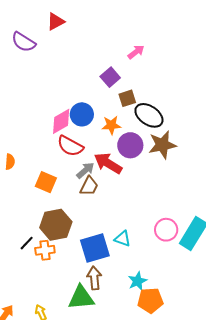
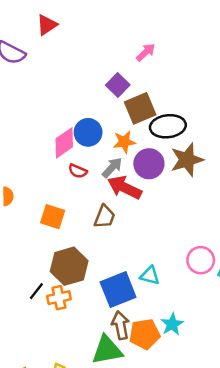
brown square: (127, 98) -> (140, 108), size x1.5
black ellipse: (149, 115) -> (168, 126), turned -36
red semicircle: (70, 146) -> (78, 171), size x0.6
gray arrow: (85, 170) -> (112, 168), moved
orange pentagon: (150, 301) -> (145, 334), moved

